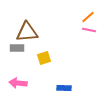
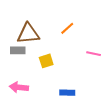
orange line: (88, 17) -> (67, 28), moved
pink line: (89, 30) -> (94, 54), moved

